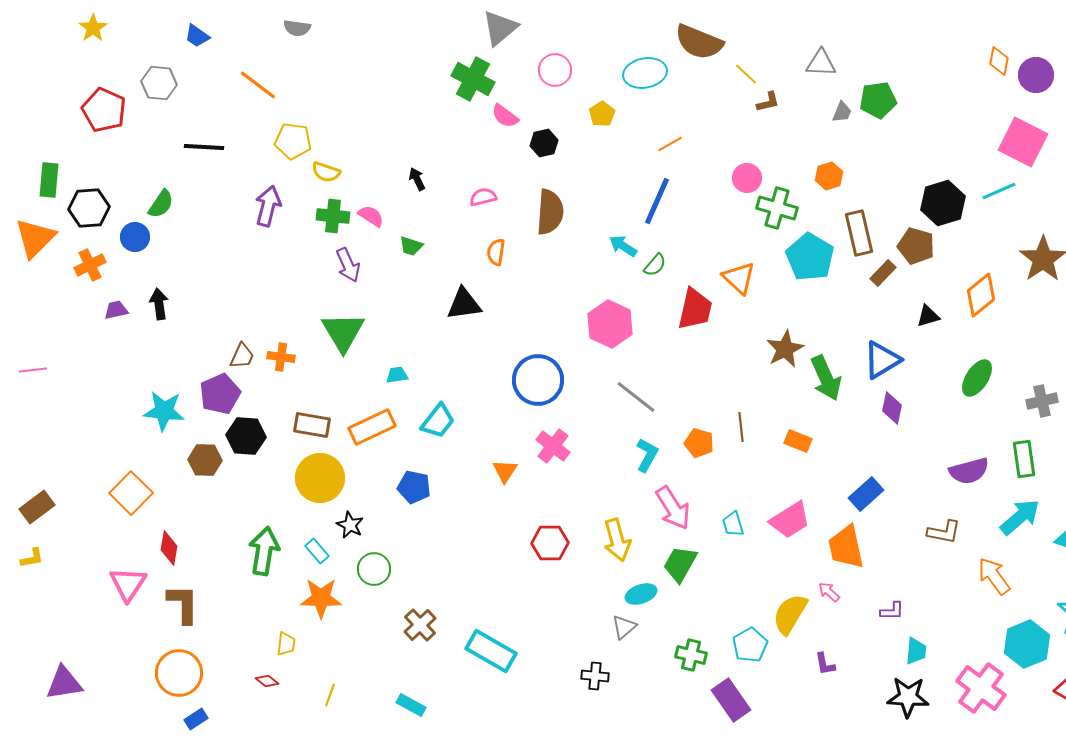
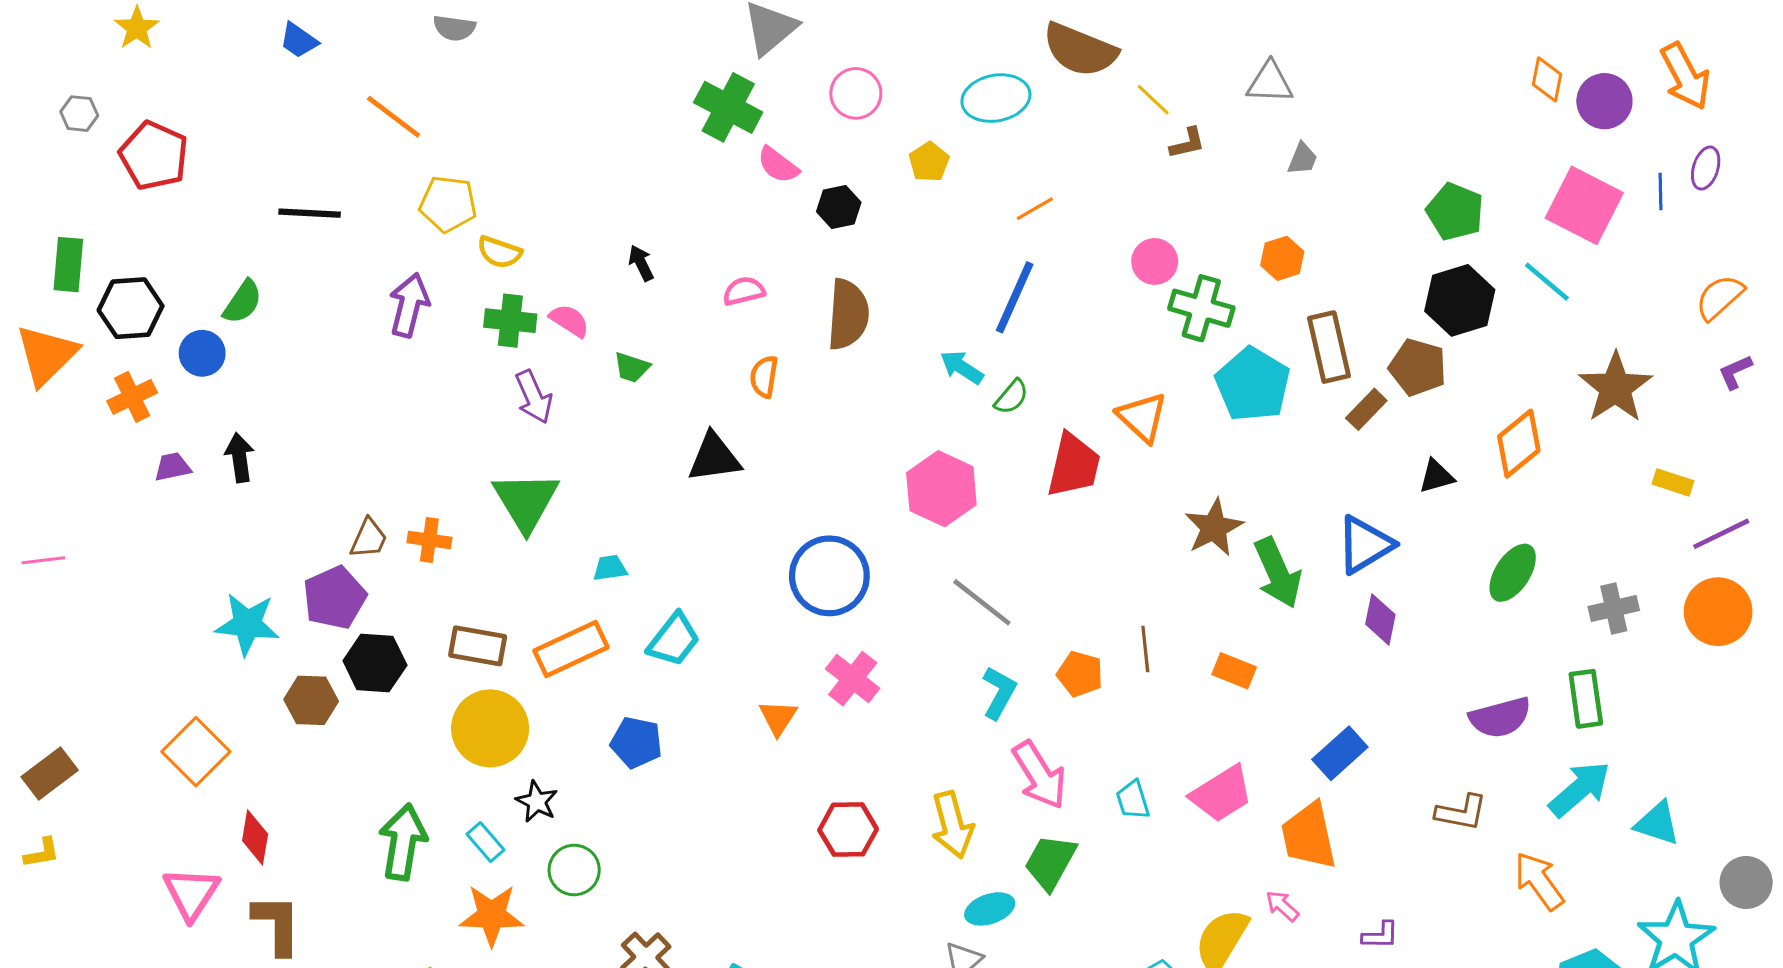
gray hexagon: (159, 83) -> (79, 114), moved, size x0.7
green pentagon: (878, 100) -> (1455, 212), moved, turned 30
cyan line: (999, 191) -> (1547, 282), turned 64

